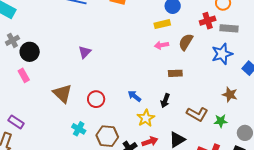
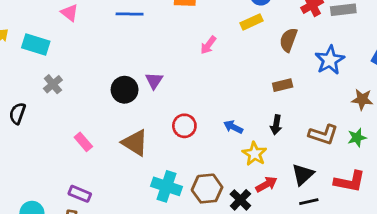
pink arrow: (162, 45) -> (208, 45), moved, turned -32
black circle: (30, 52) -> (125, 90), moved
blue star: (222, 54) -> (330, 60), moved
pink rectangle: (24, 75) -> (83, 142), moved
red circle: (96, 99) -> (184, 126), moved
cyan cross: (79, 129) -> (166, 186), size x1.5

